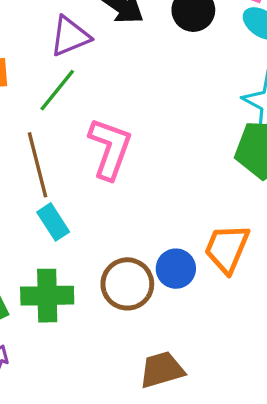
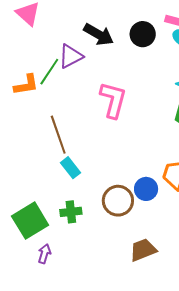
green line: (57, 90) -> (49, 72), moved
pink L-shape: (110, 149) -> (113, 100), moved
green cross: (47, 296) -> (71, 212), size x0.7

